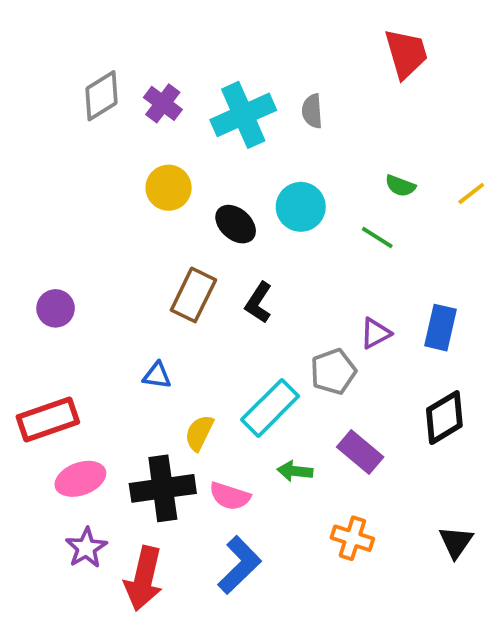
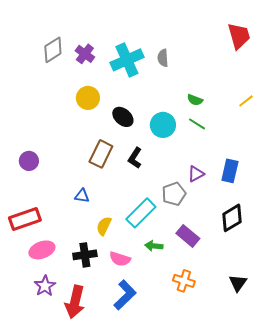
red trapezoid: (406, 54) -> (239, 36), moved
green semicircle: (400, 186) -> (195, 100), moved
cyan circle: (301, 207) -> (163, 125), moved
black cross: (163, 488) -> (85, 255), size x0.7

